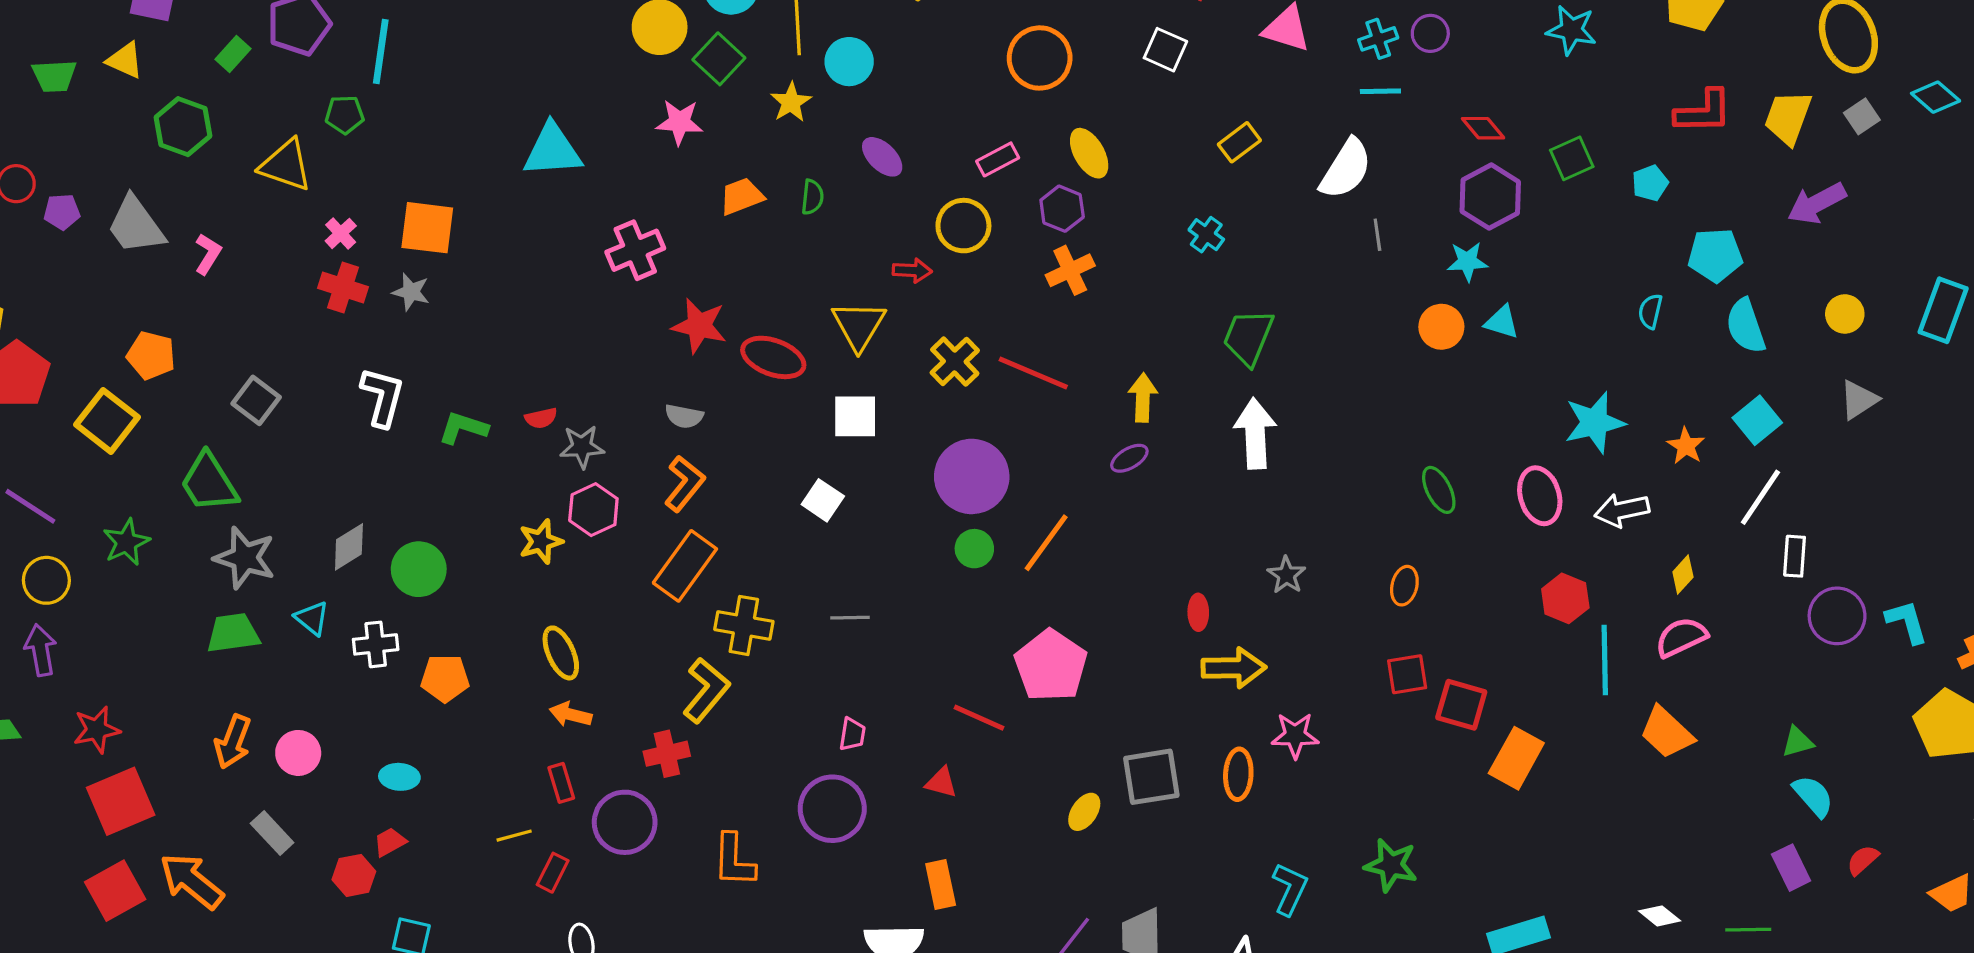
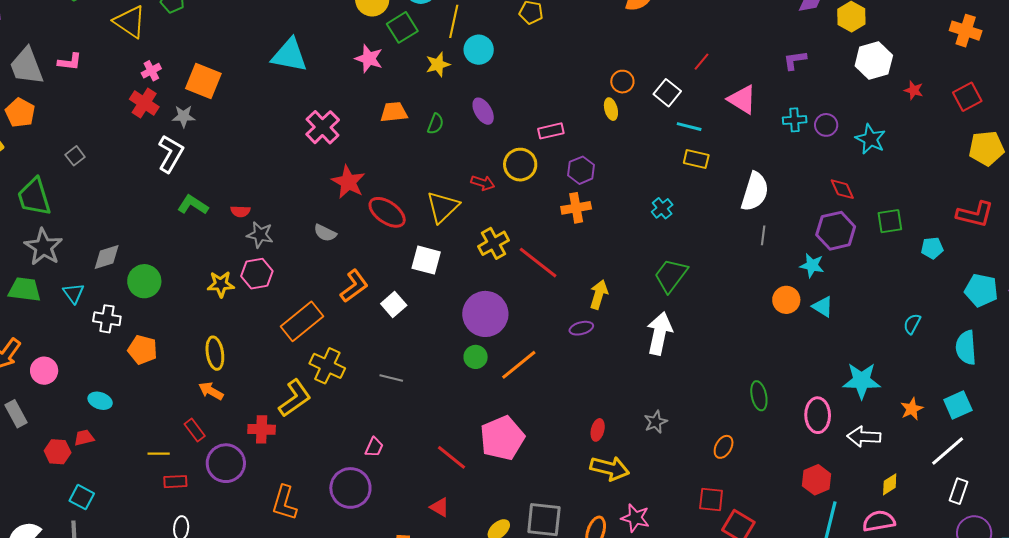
cyan star: (1571, 30) -> (870, 139), moved
orange circle: (1040, 58) -> (622, 82), moved, size x0.6
cyan line: (1380, 91) -> (689, 127), moved
yellow rectangle: (1239, 142) -> (696, 159), turned 35
yellow ellipse: (1089, 153) -> (611, 109), moved, size x0.7
white semicircle: (1346, 169) -> (755, 192), turned -30
gray trapezoid: (136, 225) -> (26, 66), moved
pink cross: (635, 250) -> (323, 127), turned -36
pink L-shape: (208, 254) -> (70, 62), turned 50
cyan pentagon: (1715, 255) -> (981, 290), moved
gray star: (411, 292) -> (184, 116), turned -30
white L-shape: (383, 397) -> (171, 154), moved
gray square: (256, 400) -> (75, 156), size x0.7
orange L-shape: (685, 484) -> (354, 286), moved
red triangle: (941, 782) -> (440, 507), moved
red rectangle: (561, 783) -> (195, 430), turned -35
red rectangle: (553, 873) -> (175, 482), turned 45

